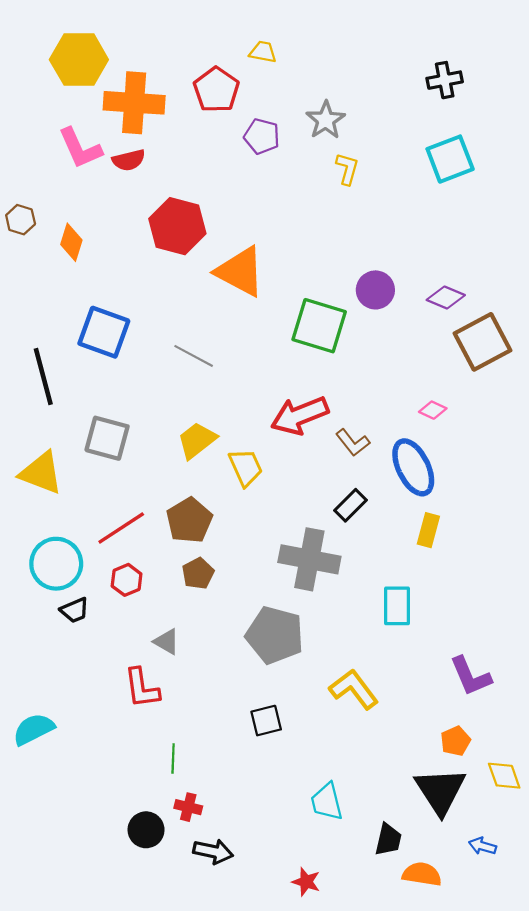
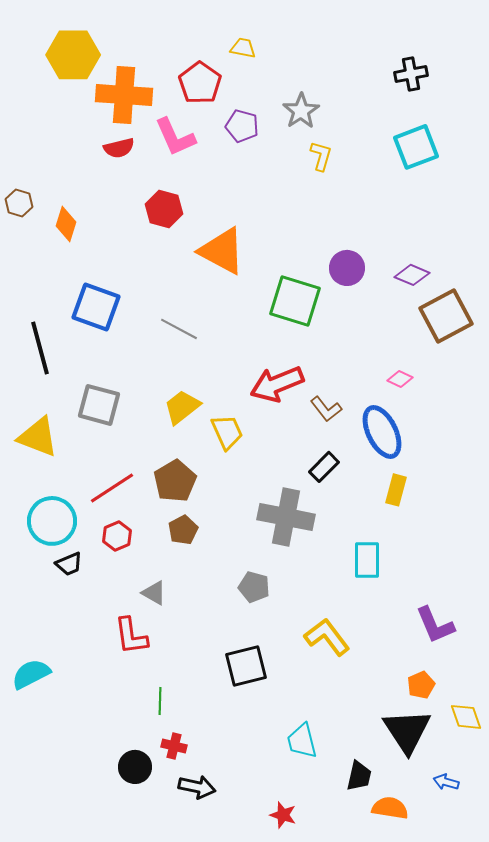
pink L-shape: (80, 148) -> (175, 137), moved
red hexagon: (177, 226) -> (164, 209), size x0.7
gray pentagon: (275, 635) -> (254, 587), size x0.6
black square: (266, 721) -> (246, 666), size x1.4

